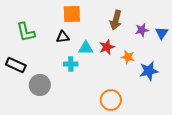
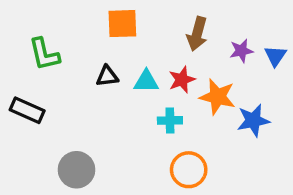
black triangle: (63, 37) -> (107, 76), moved
orange star: (128, 57) -> (218, 97), size x1.5
cyan cross: (71, 64) -> (170, 120), moved
gray circle: (40, 85) -> (76, 170), moved

